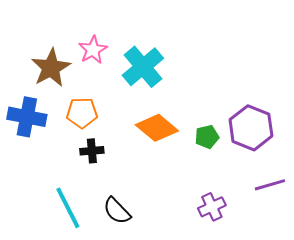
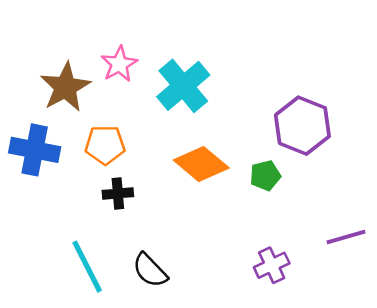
purple hexagon: (251, 128) -> (302, 126), moved

